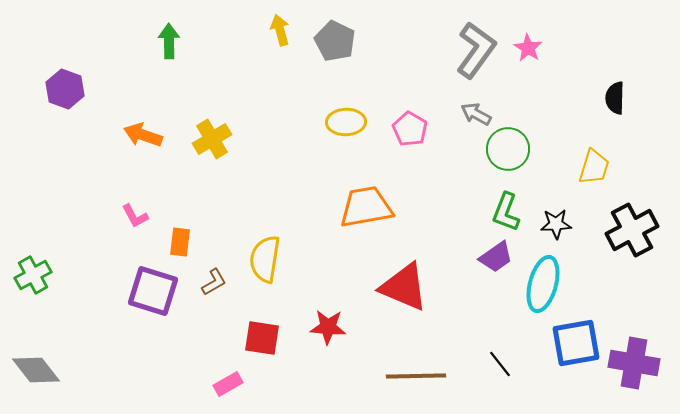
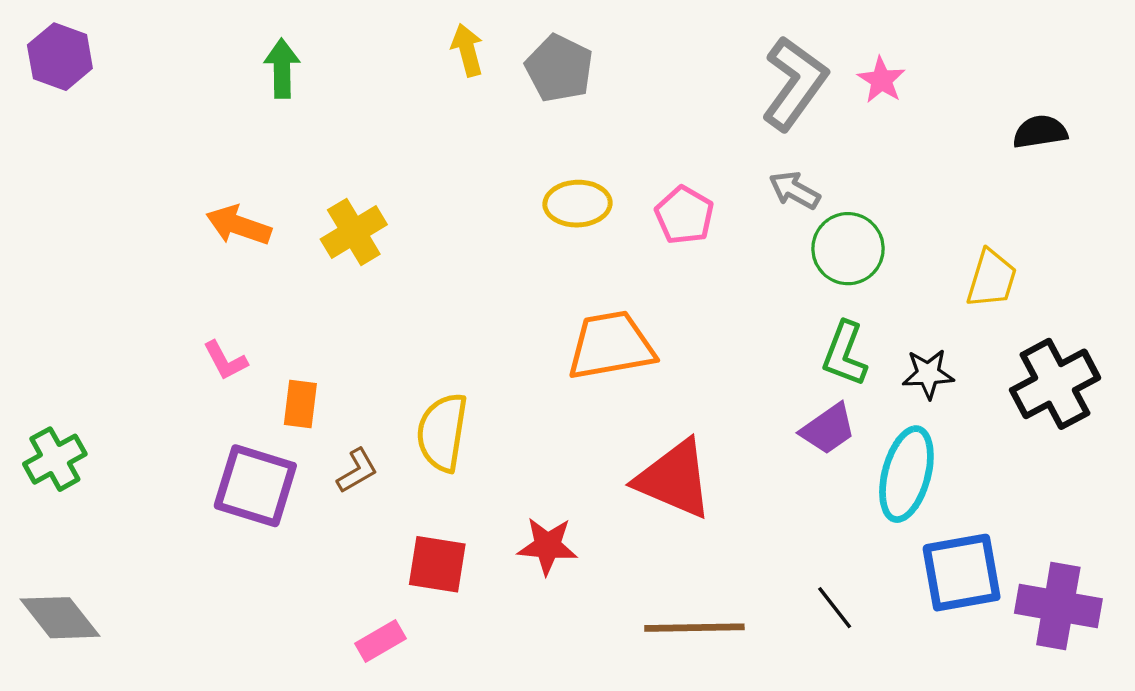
purple hexagon: (65, 89) -> (60, 57), moved
black semicircle: (615, 98) -> (1040, 132), moved, turned 80

